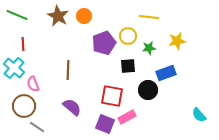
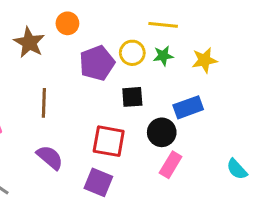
brown star: (58, 16) -> (29, 42), moved
green star: (149, 48) -> (163, 56), moved
pink rectangle: (127, 117) -> (171, 165), moved, turned -30

